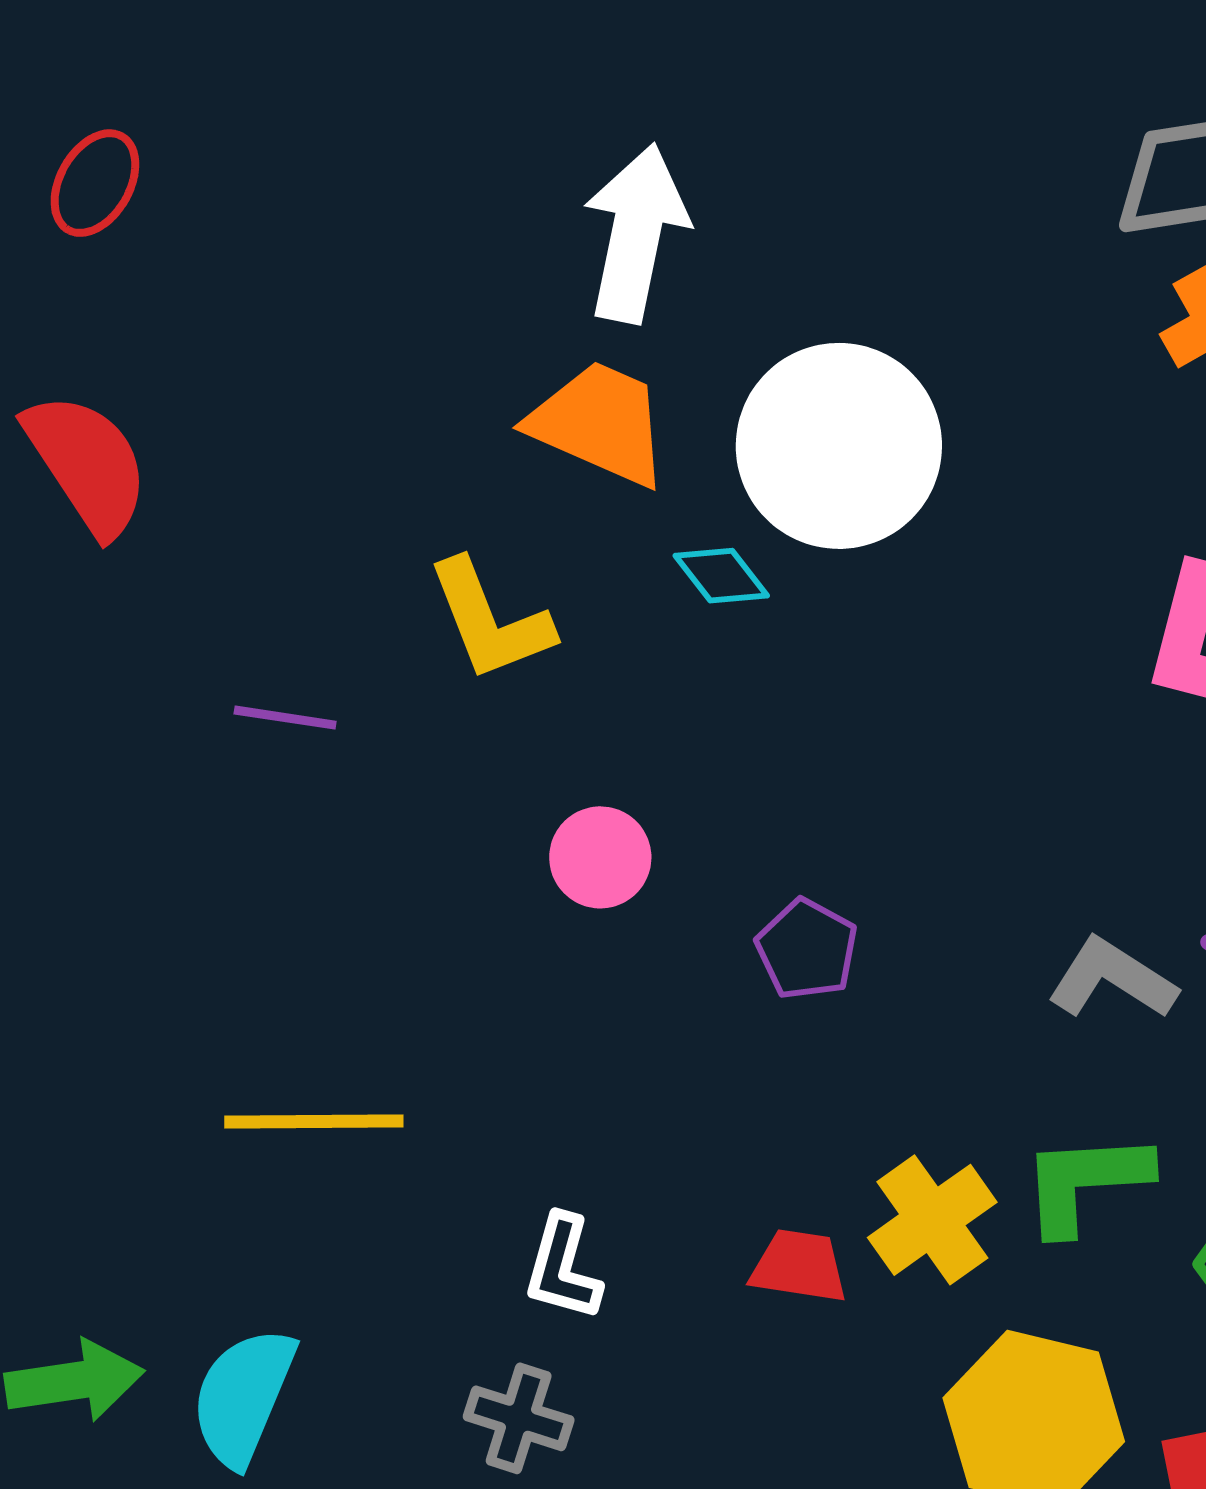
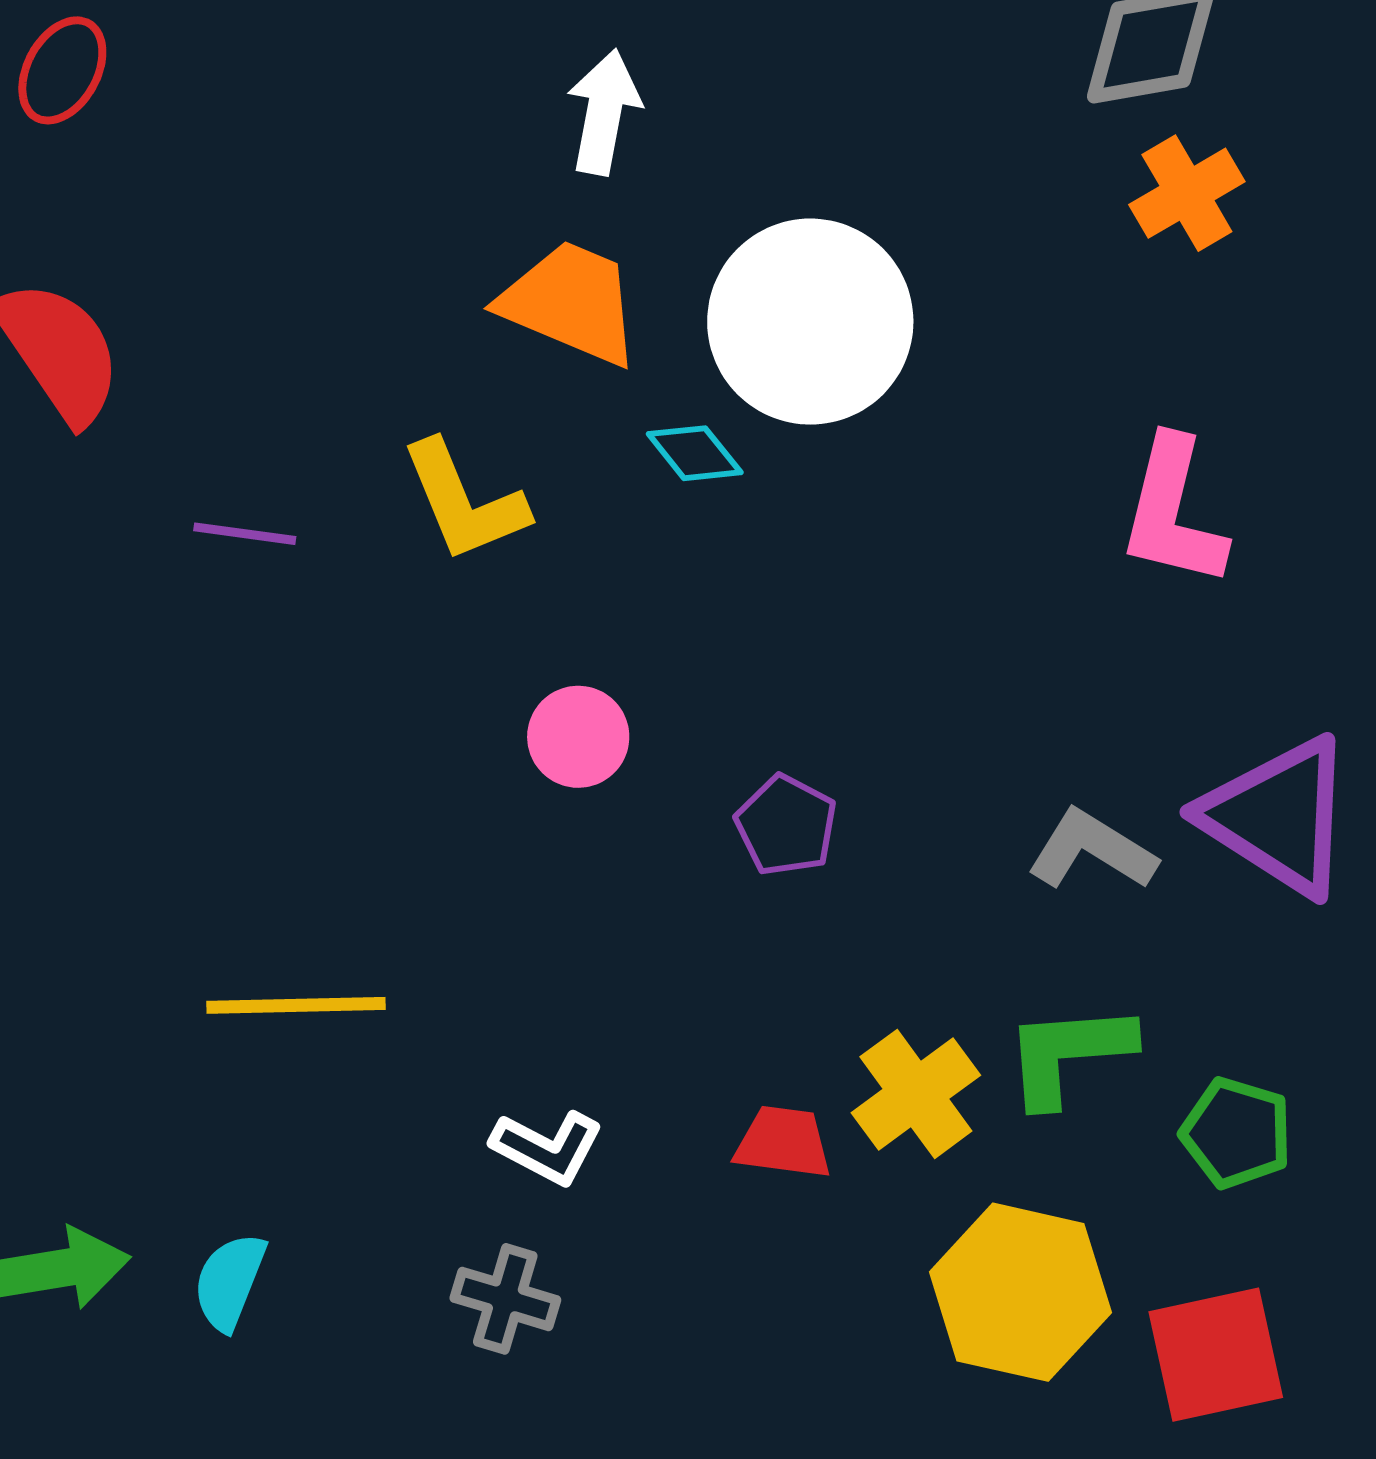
white arrow: (636, 233) -> (604, 112), size x0.7
purple line: (285, 718) -> (245, 534), moved
white L-shape: (563, 1268) -> (547, 1147), turned -77
cyan semicircle: (243, 1397) -> (230, 1282), size x0.7

